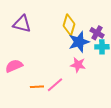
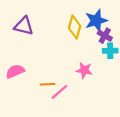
blue star: (79, 42) -> (96, 21), moved
orange line: (37, 87) -> (48, 84), moved

